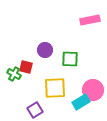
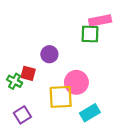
green square: (70, 59) -> (90, 34), moved
pink circle: (93, 90) -> (76, 82), moved
purple square: (35, 110) -> (22, 115), moved

